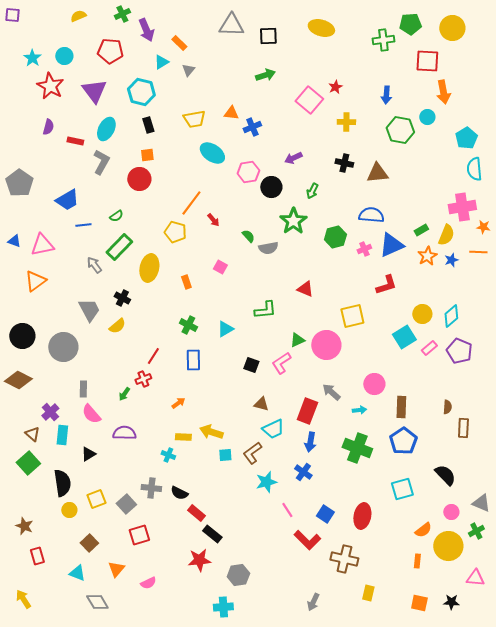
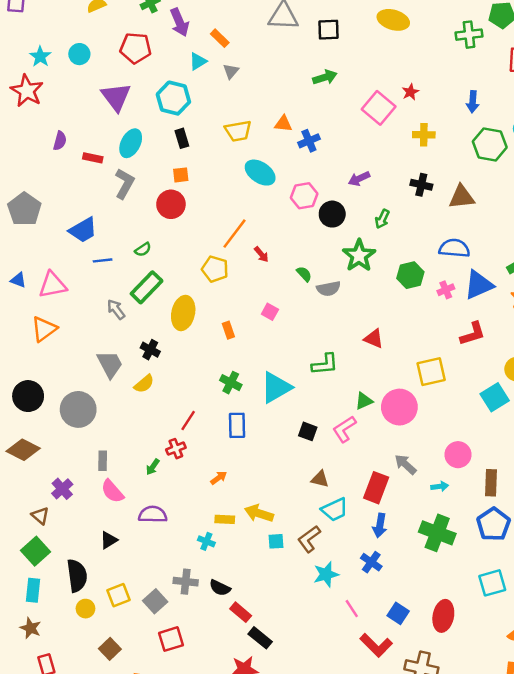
red star: (50, 86) -> (27, 91), moved
cyan triangle: (225, 329) -> (276, 387), size x1.6
cyan rectangle: (62, 435) -> (33, 590), moved

